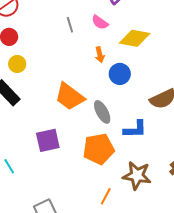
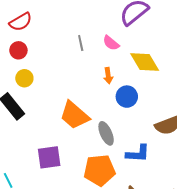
yellow diamond: (135, 38) -> (145, 62), turned 44

